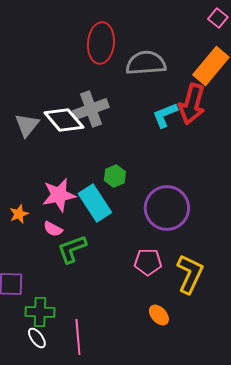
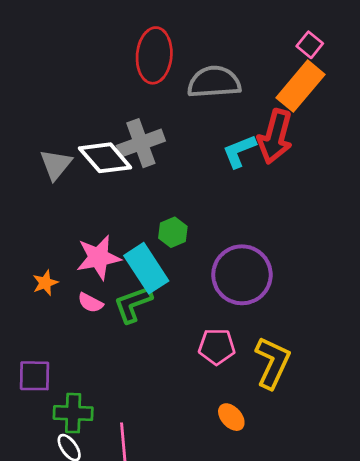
pink square: (218, 18) -> (310, 45), moved
green L-shape: (72, 249) -> (133, 304), moved

